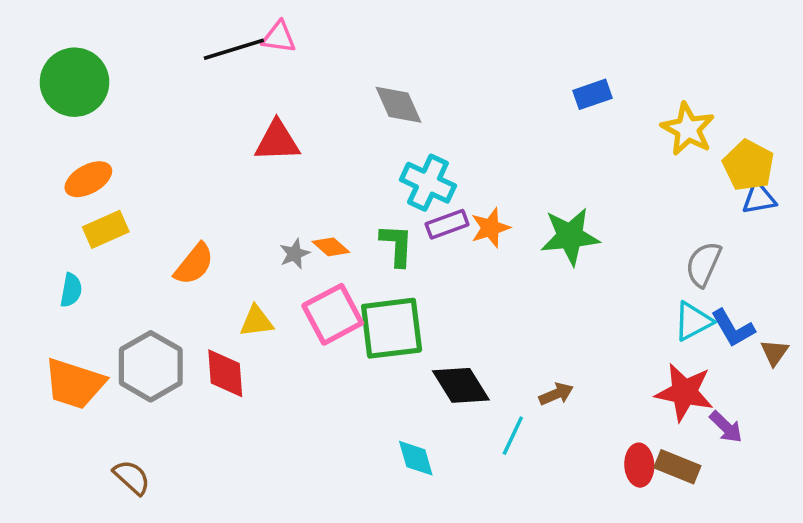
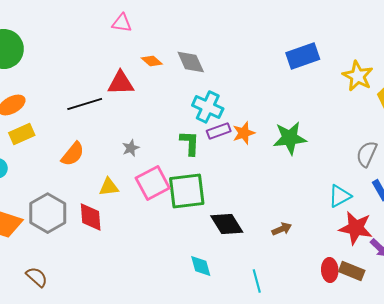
black line: (234, 49) -> (85, 104), moved
blue rectangle: (593, 94) -> (303, 56), size x1.5
orange diamond: (331, 247) -> (152, 61), moved
cyan triangle: (693, 321) -> (340, 196), moved
cyan line: (513, 436) -> (257, 281), moved, turned -40

